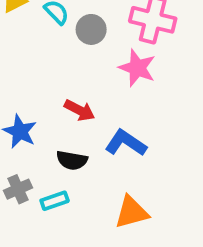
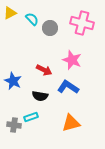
pink star: (137, 68) -> (72, 60), moved
gray cross: (18, 189) -> (14, 125), moved, turned 32

